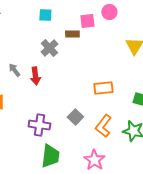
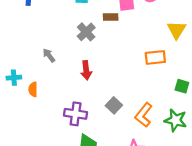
red arrow: (35, 76) -> (86, 70), moved
orange rectangle: (103, 88) -> (155, 57), moved

